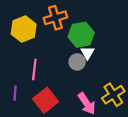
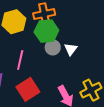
green hexagon: (81, 35) -> (46, 31), moved
gray circle: (77, 62) -> (53, 47), moved

